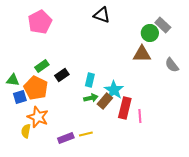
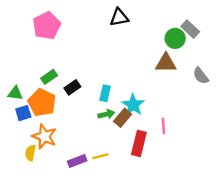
black triangle: (102, 15) -> (119, 17), turned -30
red rectangle: (125, 108) -> (139, 143), moved
pink line: (140, 116) -> (163, 126), moved

